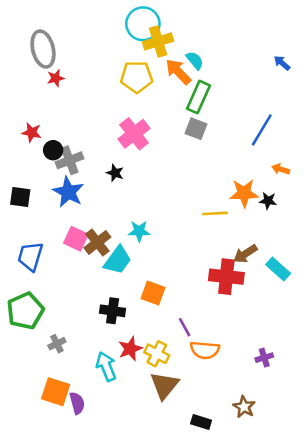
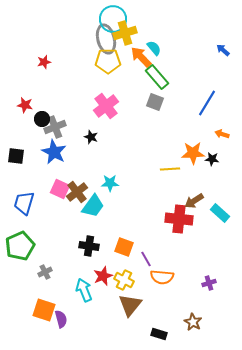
gray ellipse: (43, 49) -> (106, 39), moved
green rectangle: (199, 97) -> (157, 77), turned -65
orange square: (153, 293) -> (124, 247), moved

